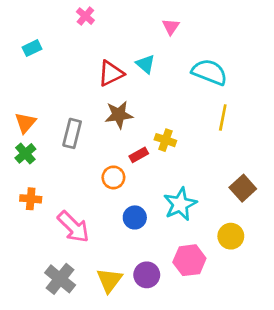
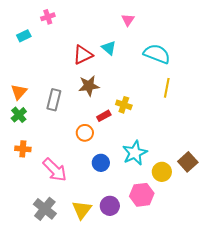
pink cross: (85, 16) -> (48, 17), moved, turned 32
brown square: (243, 188) -> (188, 162), moved
yellow circle: (231, 236) -> (162, 172), moved

